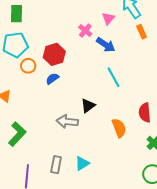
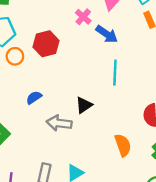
cyan line: (114, 77) -> (115, 73), turned 30
blue semicircle: (52, 79) -> (34, 98), moved
orange semicircle: (119, 128) -> (123, 145), moved

